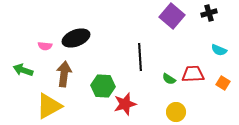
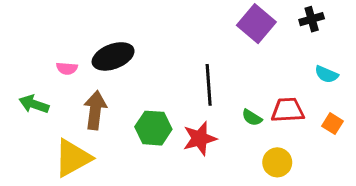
red star: (125, 104) -> (200, 139), moved
yellow circle: (176, 112) -> (277, 162), moved

